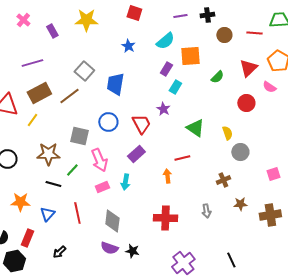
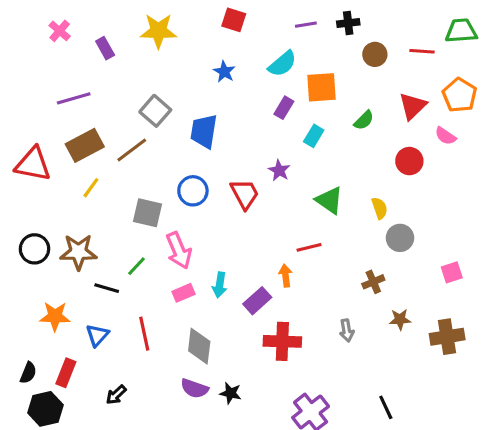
cyan rectangle: (175, 87) -> (314, 136), moved
yellow line: (32, 120) -> (91, 188), moved
brown star: (48, 154) -> (78, 252), moved
purple rectangle: (136, 154) -> (257, 301), moved

